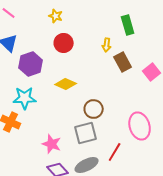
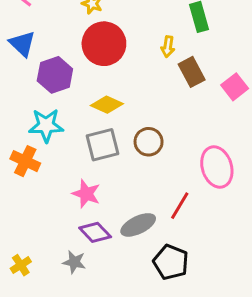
red circle: (64, 43) -> (104, 44), size x1.5
gray square: (86, 133) -> (102, 145), moved

